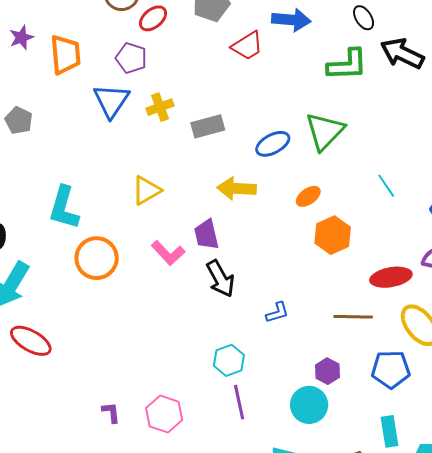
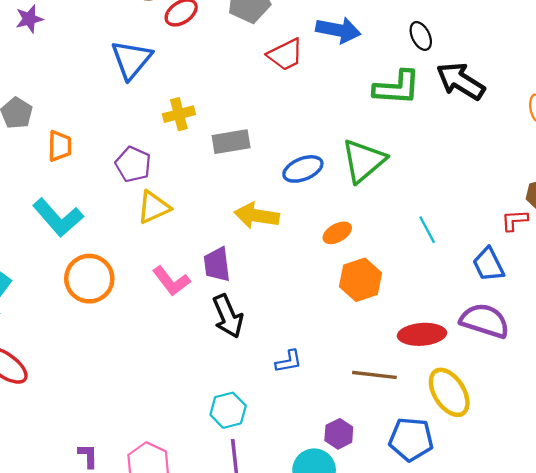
orange trapezoid: (65, 55) -> (60, 146), moved, size x0.7
purple pentagon: (131, 58) -> (133, 164), moved
blue triangle: (111, 101) -> (131, 60), moved
cyan L-shape: (64, 208) -> (58, 218), turned -63

